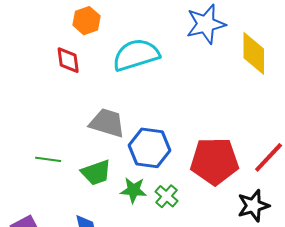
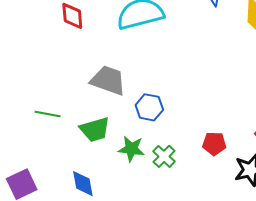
blue hexagon: (149, 148) -> (149, 107), size x0.7
red pentagon: (215, 161) -> (214, 144), moved, size x0.5

